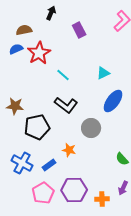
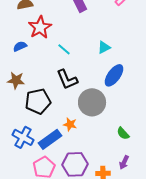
blue semicircle: (16, 49) -> (20, 46), moved
black L-shape: (66, 105) -> (67, 79), turned 30
gray circle: (91, 128) -> (92, 102), size x1.4
blue rectangle: (49, 165) -> (50, 139), size x1.6

